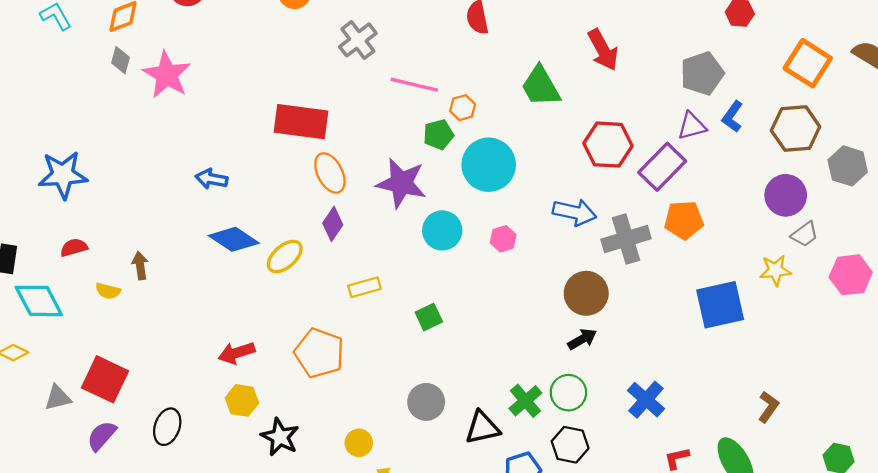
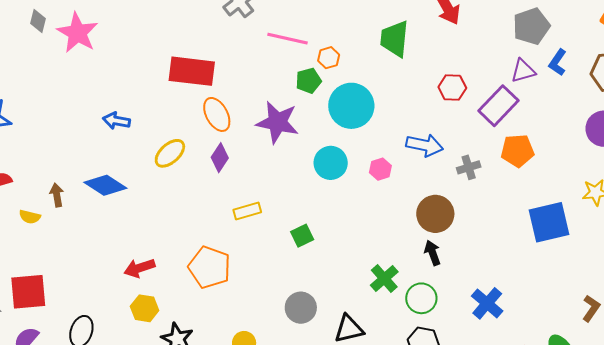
green trapezoid: (541, 86) -> (395, 39), turned 36
red hexagon: (608, 145) -> (452, 88), size x0.7
cyan circle: (442, 230) -> (331, 163), moved
blue diamond: (234, 239) -> (105, 185), moved
pink hexagon: (503, 239) -> (380, 169), moved
gray cross: (626, 239) -> (469, 167), size x0.6
yellow ellipse: (285, 257) -> (170, 153), moved
black arrow: (582, 339) -> (433, 253), turned -80
red square: (105, 379) -> (28, 292), turned -30
green cross: (525, 401) -> (384, 279), moved

